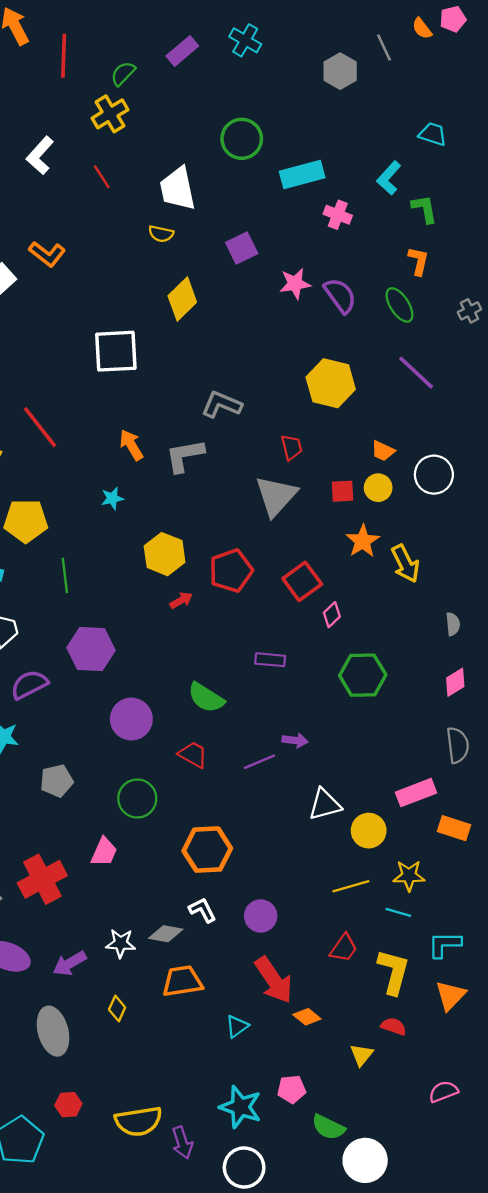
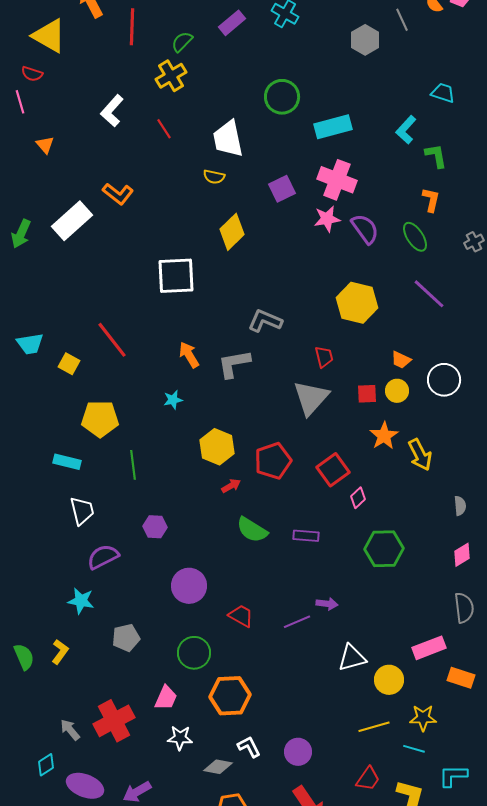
pink cross: (338, 215) -> (337, 180), moved, size x1.6
purple hexagon: (91, 649) -> (155, 527), size x0.6
green semicircle: (206, 698) -> (252, 530), moved
orange hexagon: (207, 850) -> (230, 696), moved
white star: (121, 943) -> (180, 738), moved

